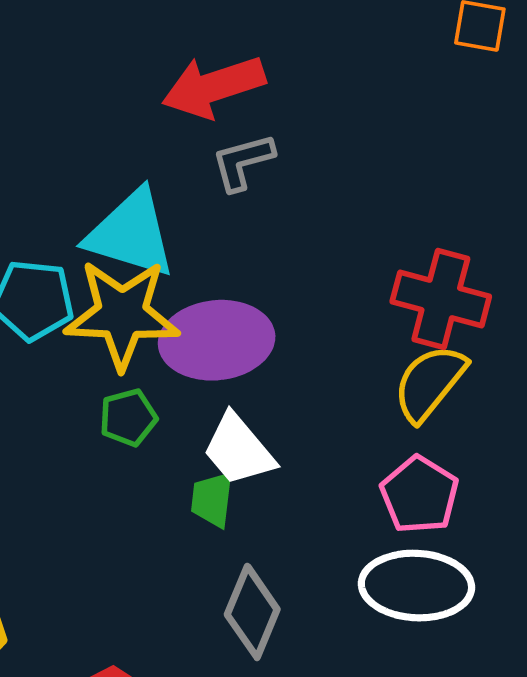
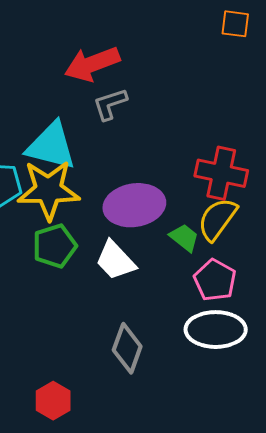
purple ellipse: (217, 340) -> (134, 205), moved
green pentagon: (128, 418) -> (55, 246), size x1.4
green trapezoid: (212, 500) -> (184, 238), moved, turned 124

